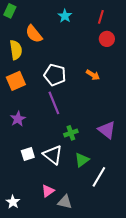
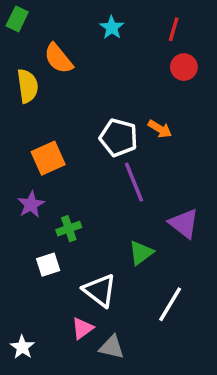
white pentagon: (55, 75) -> (119, 138), moved
orange square: (16, 81) -> (48, 158), moved
purple line: (54, 103) -> (134, 182), moved
green cross: (71, 133) -> (69, 229), moved
white triangle: (53, 155) -> (100, 290), moved
green triangle: (82, 160) -> (141, 253), moved

